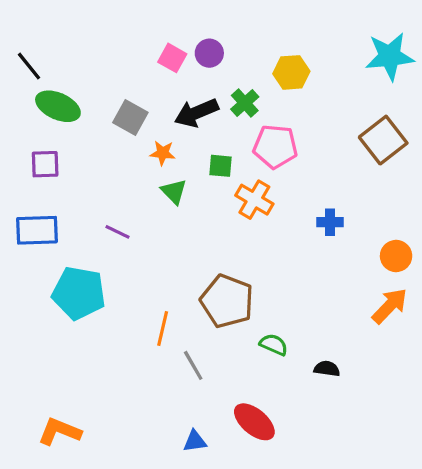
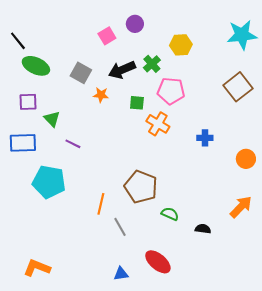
purple circle: (209, 53) -> (135, 24), moved
pink square: (172, 58) -> (107, 36), turned 30
green triangle: (174, 192) -> (52, 119), moved
orange arrow: (390, 306) -> (241, 207), moved

